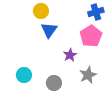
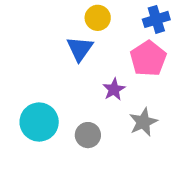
yellow circle: (41, 11) -> (98, 18), moved
cyan circle: (24, 75) -> (39, 122), size x1.5

